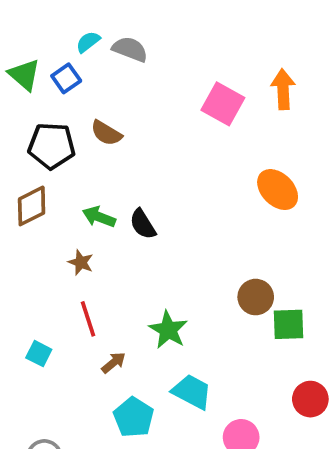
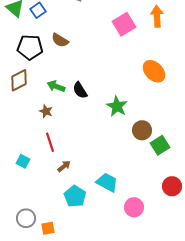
pink square: (223, 104) -> (124, 24), turned 30
green square: (288, 324) -> (160, 145), turned -30
green star: (168, 330) -> (117, 106), moved

